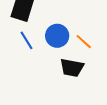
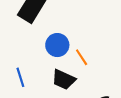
blue line: (26, 40) -> (20, 77), moved

